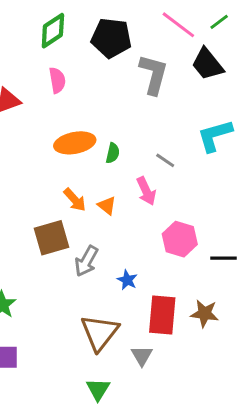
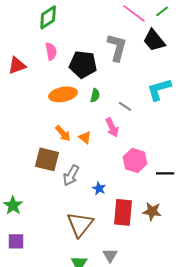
black pentagon: (111, 38) -> (83, 64), moved
green semicircle: (113, 153) -> (95, 95), moved
brown square: (51, 238) -> (47, 159), turned 30
gray triangle: (142, 356) -> (110, 255), moved

